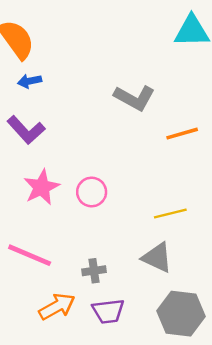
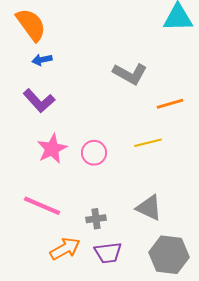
yellow line: (170, 213) -> (148, 143), moved

